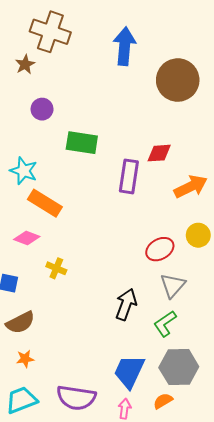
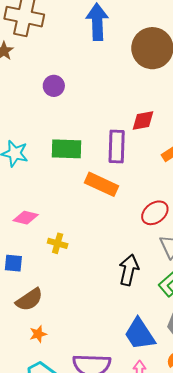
purple circle: (42, 109) -> (54, 86), moved
green rectangle: (82, 143) -> (67, 149), moved
orange rectangle: (45, 203) -> (102, 184), moved
blue trapezoid: (129, 372) -> (140, 334), turned -51

